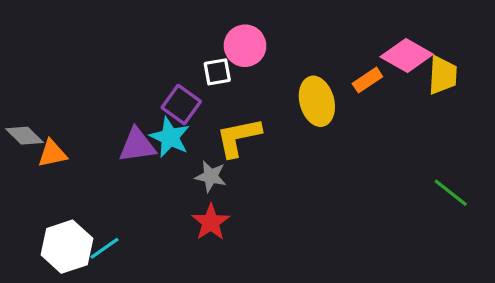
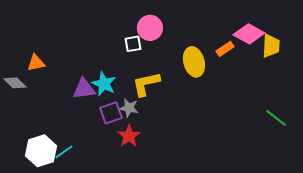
purple square: (181, 105) -> (111, 113), moved, turned 35
orange triangle: (52, 154) -> (36, 63), moved

